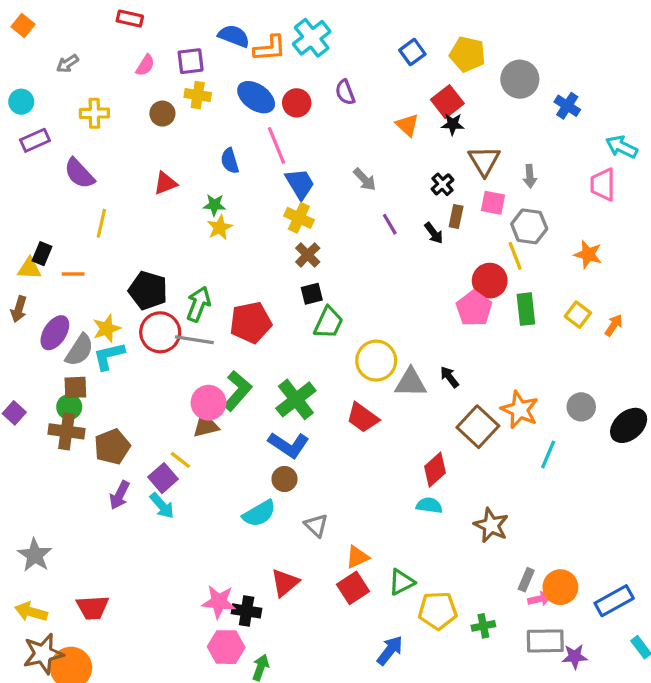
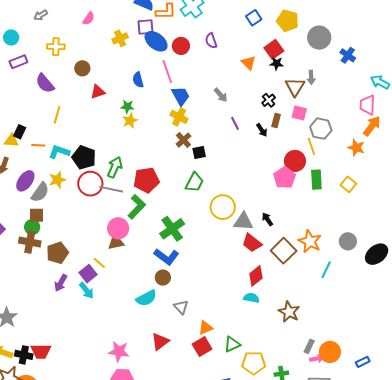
purple square: (191, 61) -> (145, 27), moved
yellow cross: (198, 95) -> (120, 38), turned -35
brown circle: (162, 114) -> (82, 68), moved
gray arrow: (530, 176) -> (311, 77), moved
black square: (312, 294) -> (199, 152), moved
orange arrow: (614, 325) -> (372, 126), moved, size x1.5
cyan L-shape: (109, 356) -> (59, 152), moved, turned 30
green L-shape: (237, 391) -> (137, 207), moved
red trapezoid: (363, 418) -> (252, 243), moved
blue rectangle: (614, 601) -> (363, 362), size x0.6
black cross: (247, 611) -> (24, 355), moved

